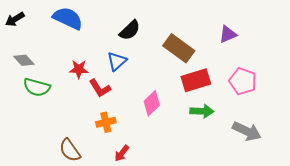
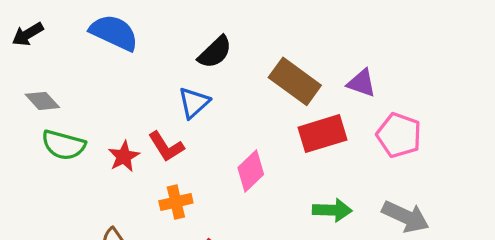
purple triangle: (228, 34) -> (362, 83), moved, turned 42
red star: (79, 69) -> (124, 156), moved, turned -30
green arrow: (202, 111) -> (332, 210), moved

